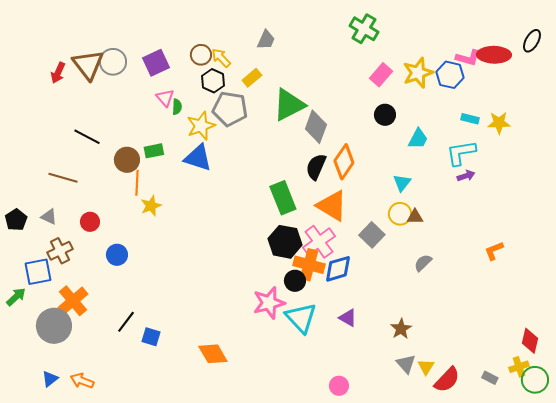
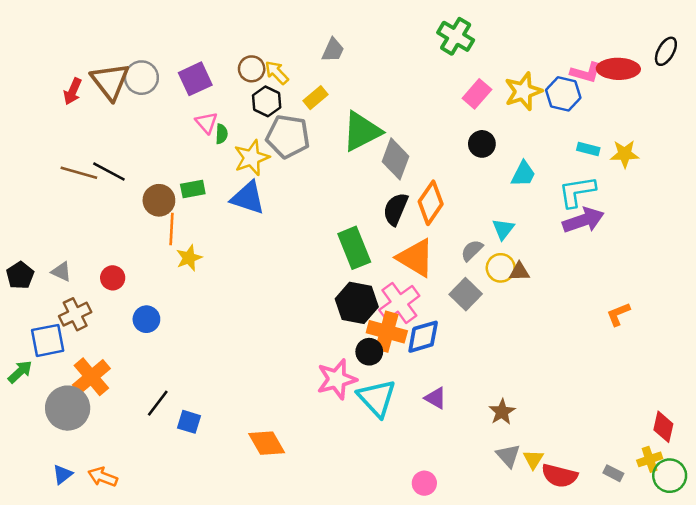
purple arrow: (466, 176) -> (583, 220), size x1.8
brown line: (63, 178) -> (79, 173), moved
gray semicircle: (423, 263) -> (472, 250), moved
red semicircle: (447, 380) -> (560, 476), turned 60

